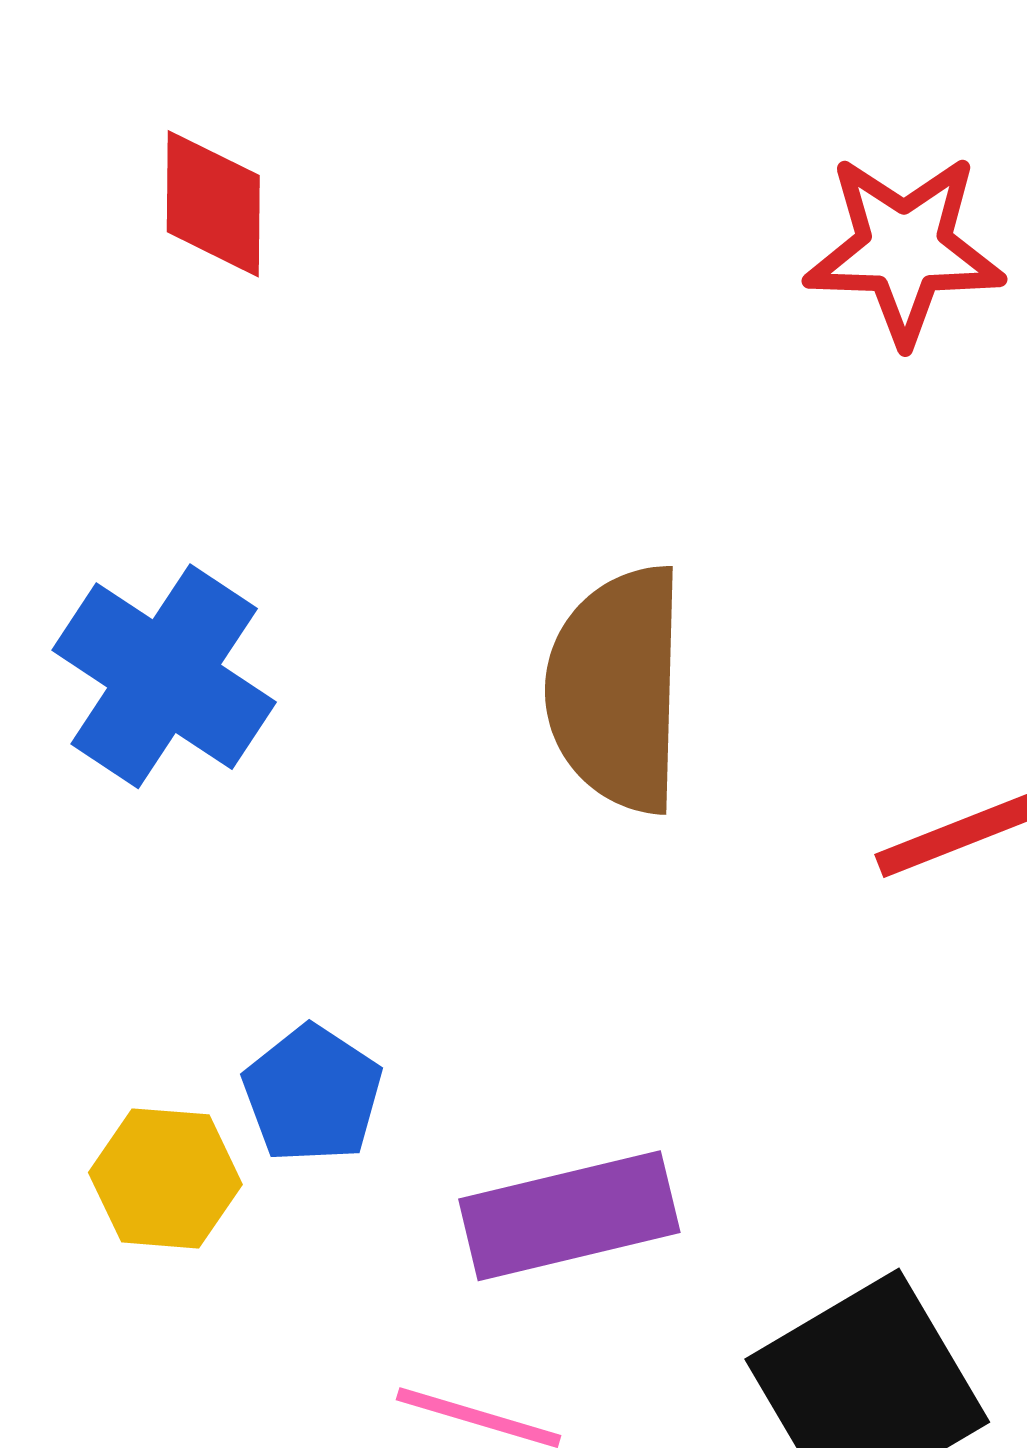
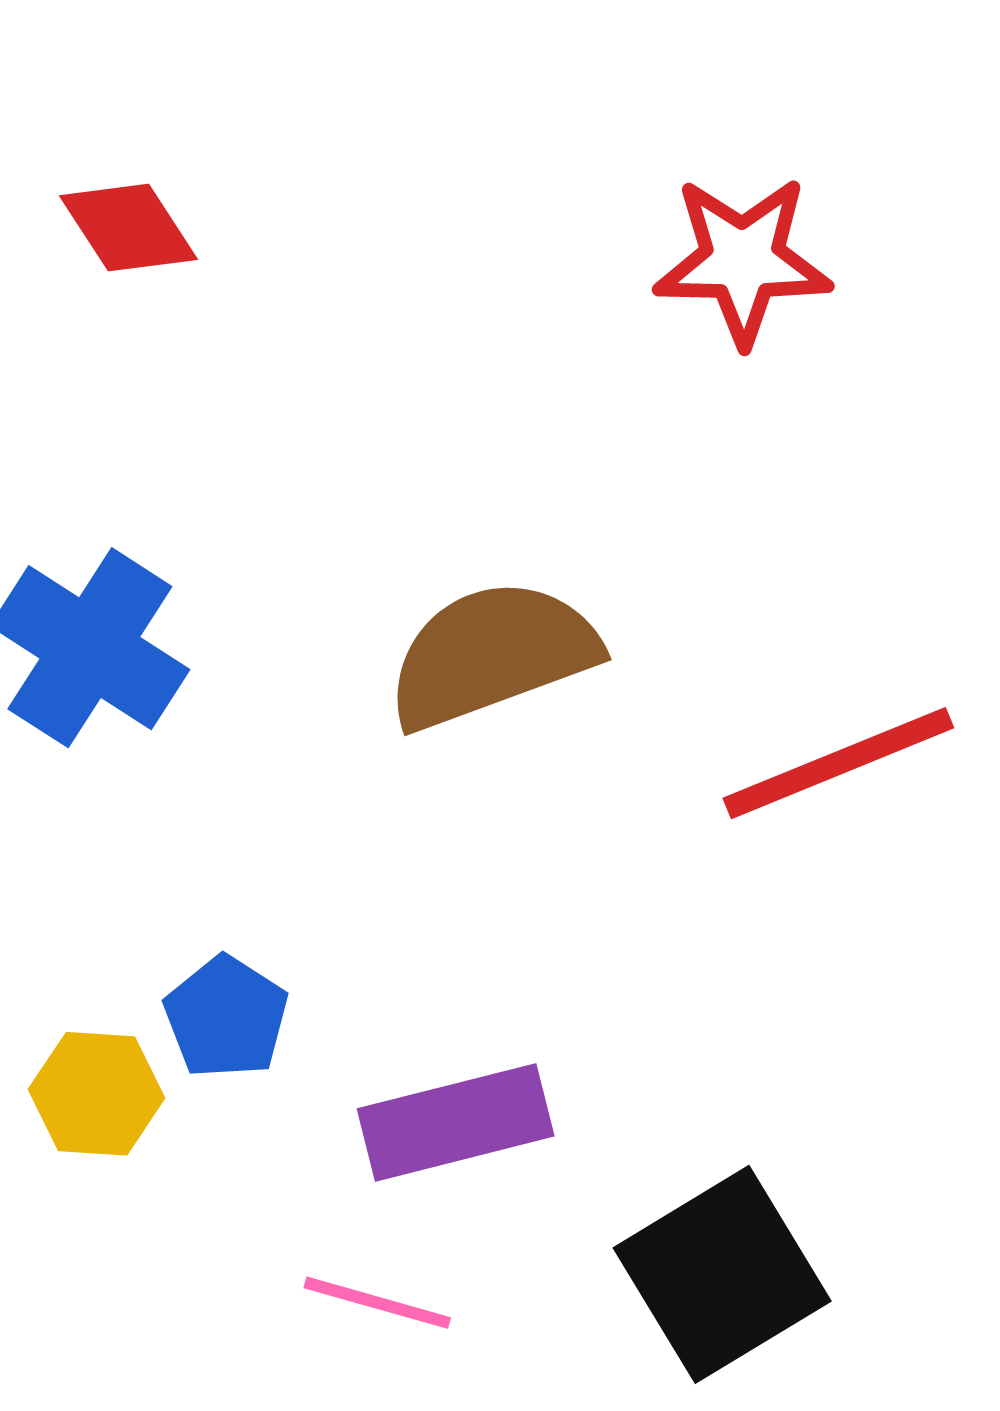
red diamond: (213, 204) -> (129, 228), turned -33
brown semicircle: (617, 689) -> (492, 654), turned 69

